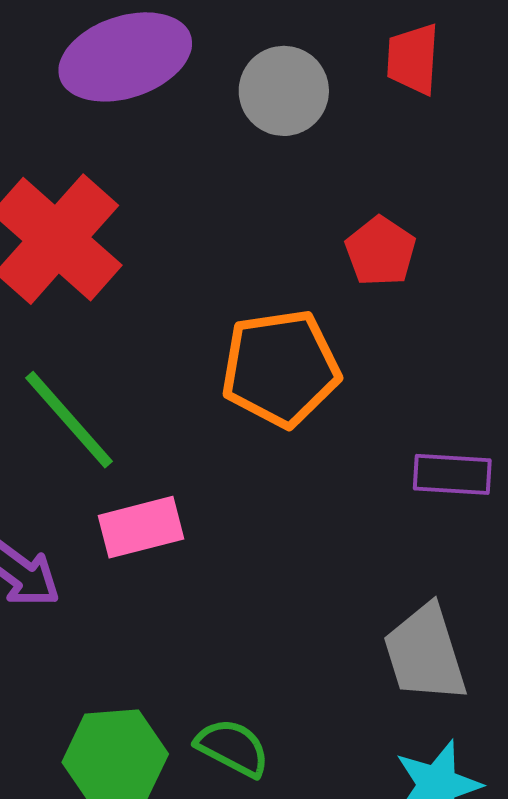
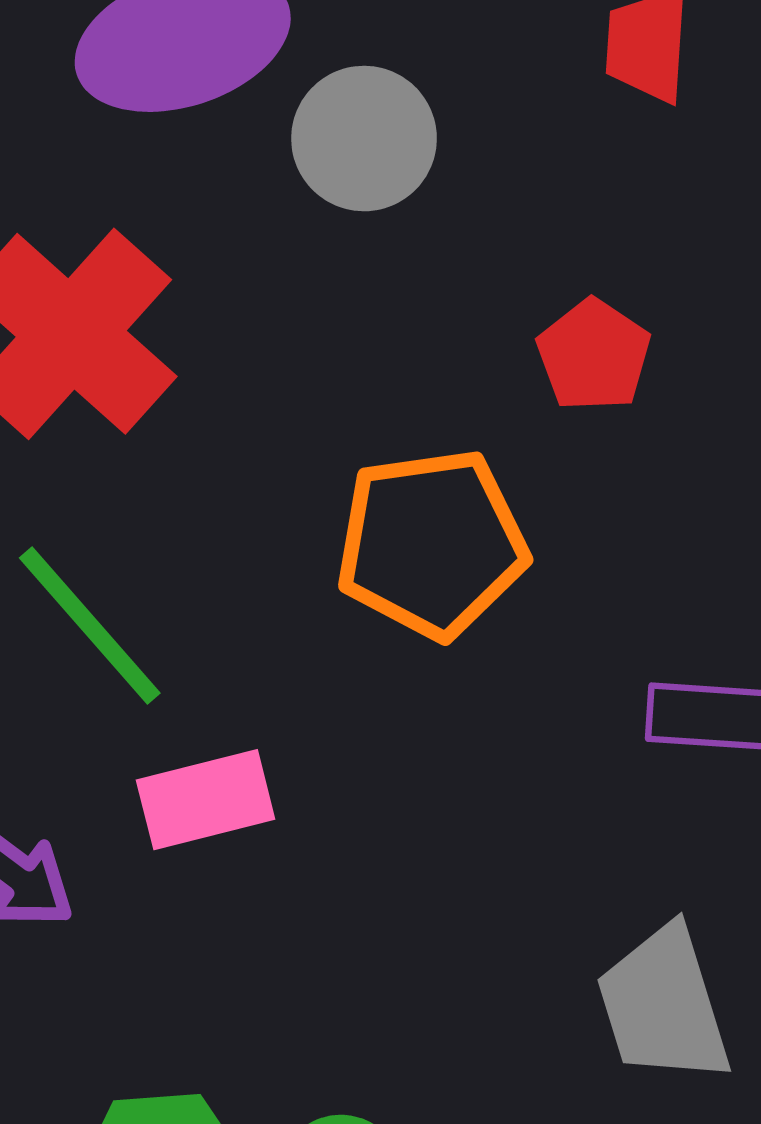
gray circle: (284, 91) -> (364, 139), moved

